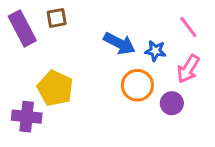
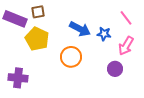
purple rectangle: (22, 28) -> (15, 19), turned -40
orange circle: (137, 85) -> (71, 57), moved
yellow pentagon: (55, 88) -> (37, 39), moved

